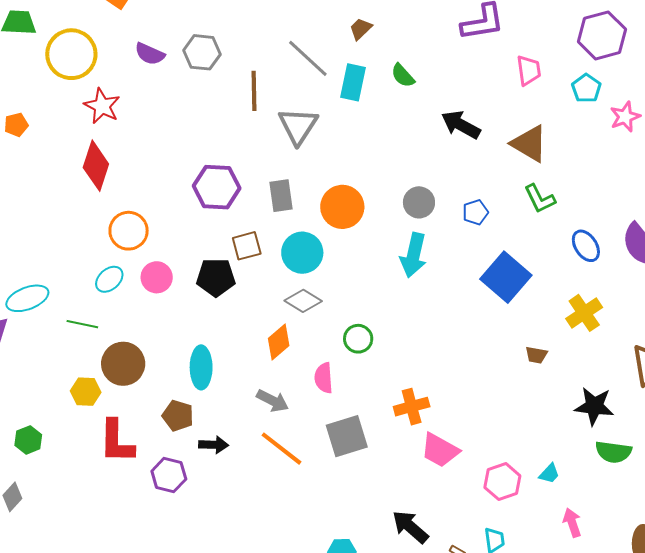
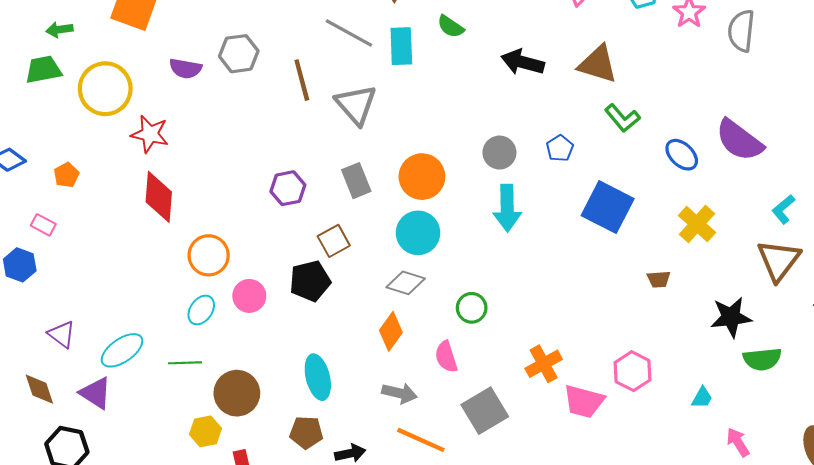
purple hexagon: (217, 187) -> (288, 188), size x0.7
cyan circle: (302, 253) -> (418, 233), moved
pink hexagon: (502, 482) -> (633, 371), moved

